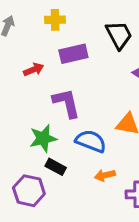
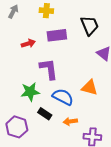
black rectangle: (56, 167) -> (45, 114), moved

